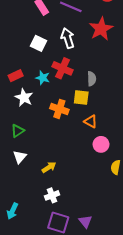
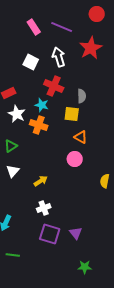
cyan star: (43, 78) -> (42, 105), moved
orange cross: (59, 109) -> (39, 125), moved
pink circle: (101, 144) -> (75, 159), moved

